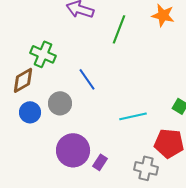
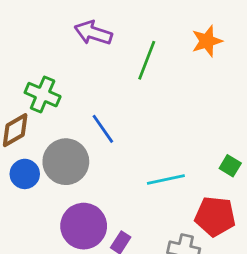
orange star: (163, 15) -> (207, 41), turned -30
gray circle: (60, 103) -> (66, 162), size x1.4

